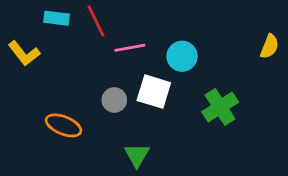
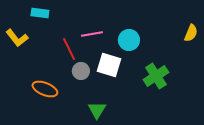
red line: (96, 21) -> (69, 49), moved

